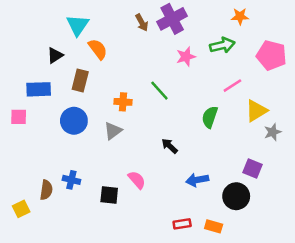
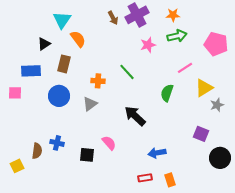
orange star: (240, 16) -> (173, 15), moved
black arrow: (170, 146) -> (135, 116), size x1.6
blue arrow: (197, 180) -> (157, 153), moved
black circle: (236, 196) -> (220, 158), moved
orange rectangle: (214, 226) -> (170, 180), turned 56

